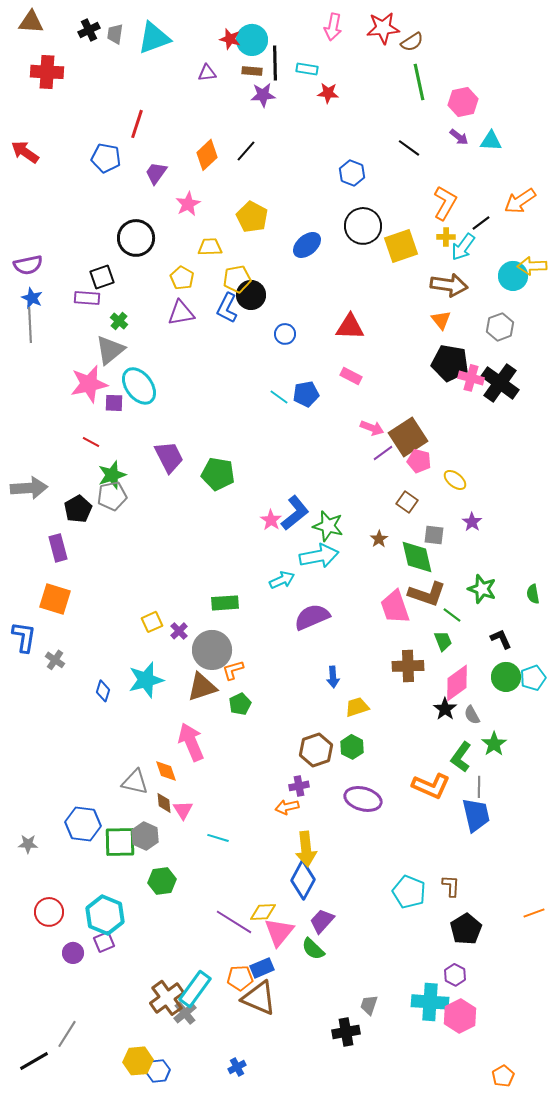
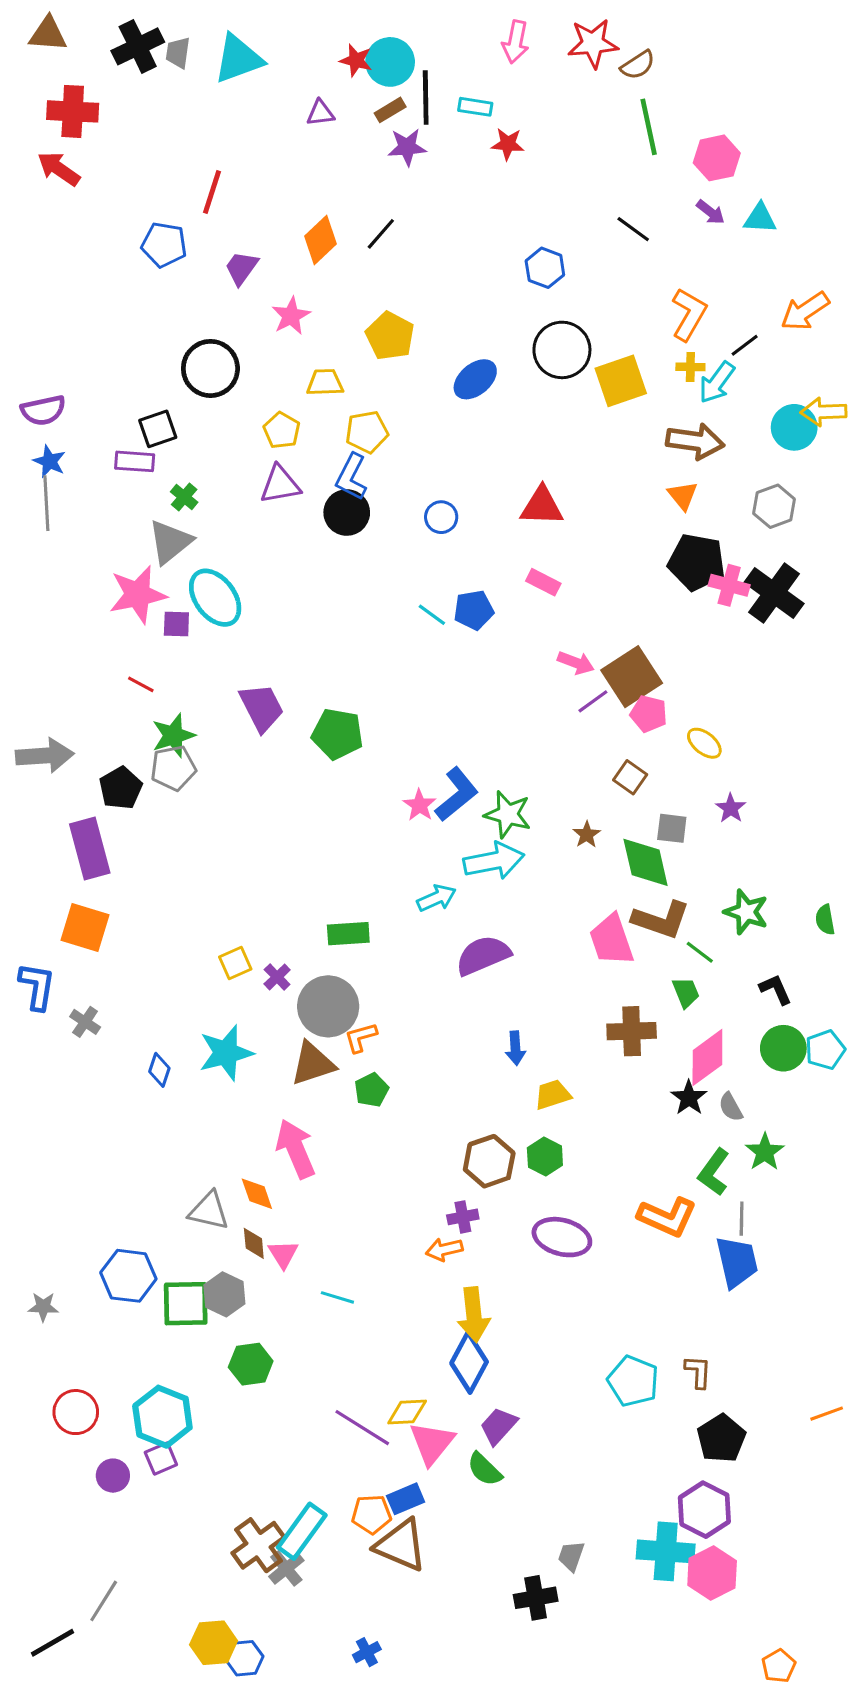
black cross: (89, 30) -> (138, 46), size x1.5
brown rectangle: (252, 71) -> (390, 110), turned -36
red arrow: (25, 152) -> (59, 169), moved
black circle: (251, 295) -> (347, 512), moved
purple rectangle: (58, 548) -> (90, 848), size x1.4
purple hexagon: (455, 975) -> (704, 1510), size x1.6

